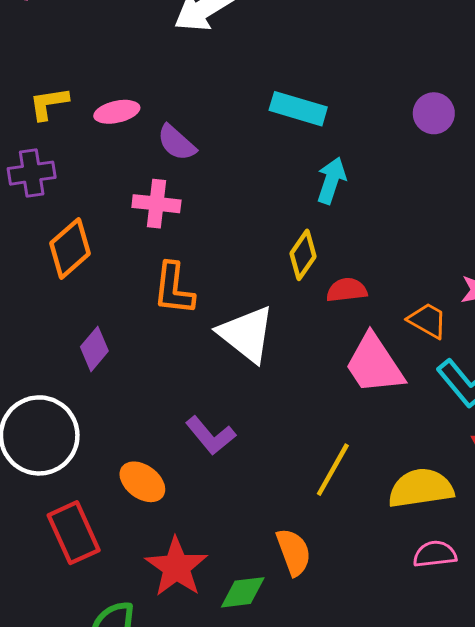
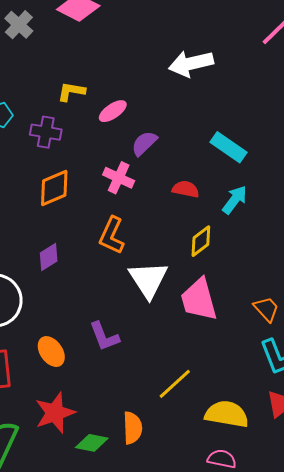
pink ellipse: (117, 112) -> (113, 111), turned -40
purple semicircle: (177, 143) -> (144, 143), turned 76
red semicircle: (347, 290) -> (186, 189), moved
pink trapezoid: (374, 364) -> (199, 300), moved

